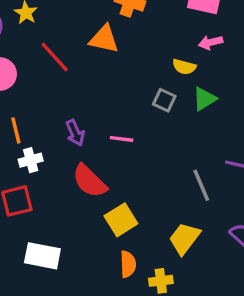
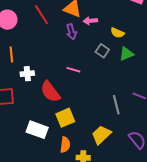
pink arrow: (211, 42) -> (90, 21), moved
purple arrow: (75, 133) -> (71, 32), moved
white cross: (31, 160) -> (27, 74), moved
white rectangle: (42, 256) -> (37, 130), moved

